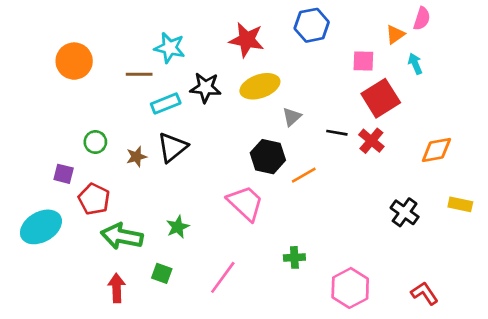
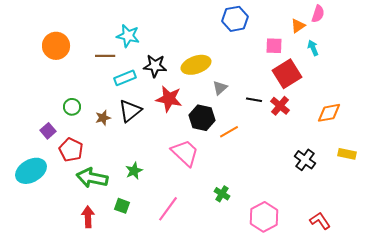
red star: (247, 40) -> (169, 99), moved
purple square: (64, 174) -> (48, 131), turned 35
green cross: (294, 257) -> (222, 194), turned 35

